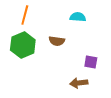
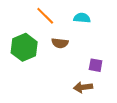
orange line: (25, 15) -> (45, 16), moved, turned -60

